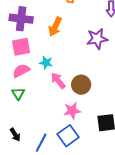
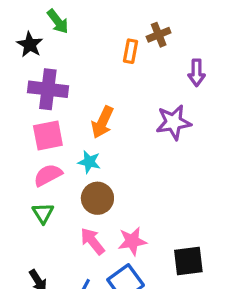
orange arrow: (55, 27) -> (102, 122), moved
pink arrow: (58, 81) -> (93, 241), moved
brown circle: (81, 85) -> (97, 198), moved

